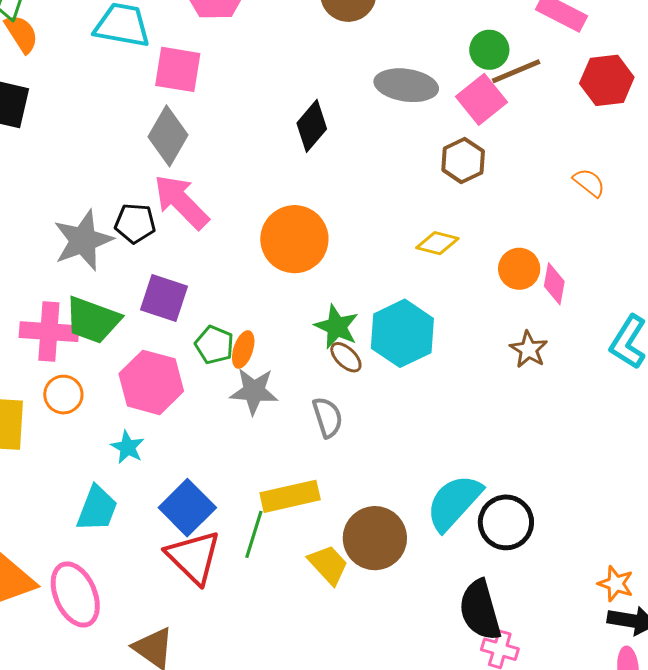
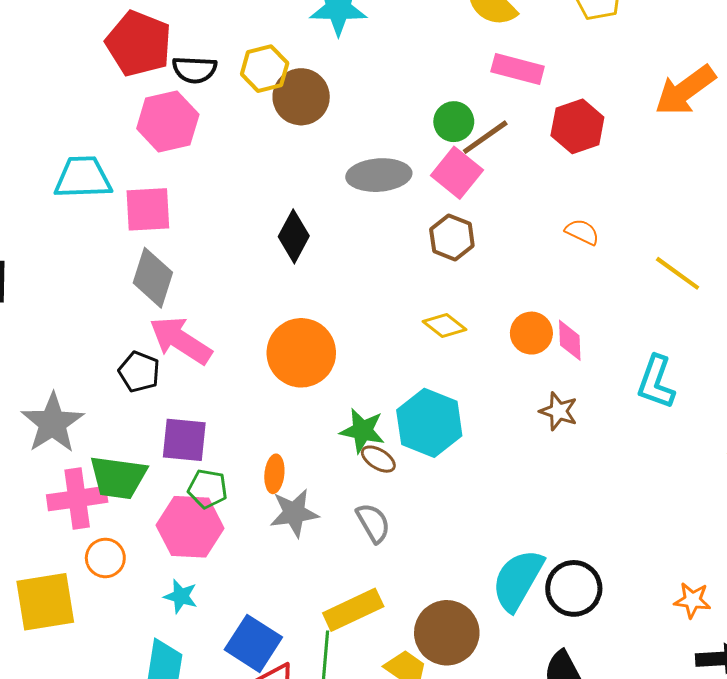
black pentagon: (135, 223) -> (139, 372), turned 30
gray star: (83, 240) -> (52, 423), moved
yellow diamond: (437, 243) -> (444, 325), turned 36
green pentagon: (214, 345) -> (208, 489), moved
orange star: (616, 584) -> (692, 600), moved

